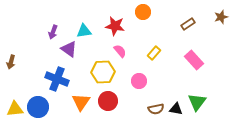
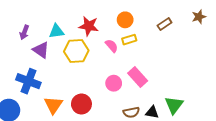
orange circle: (143, 12) -> (125, 20), moved
pink semicircle: (120, 51) -> (112, 46), moved
yellow rectangle: (154, 53) -> (129, 40), moved, turned 32
pink rectangle: (194, 60) -> (138, 77), moved
yellow hexagon: (103, 72) -> (76, 51), moved

